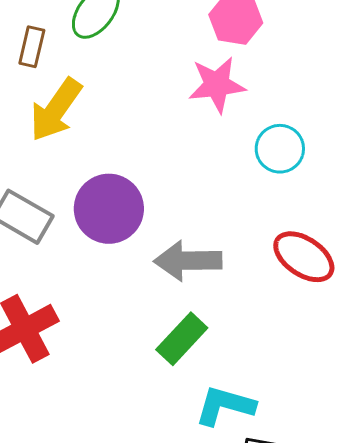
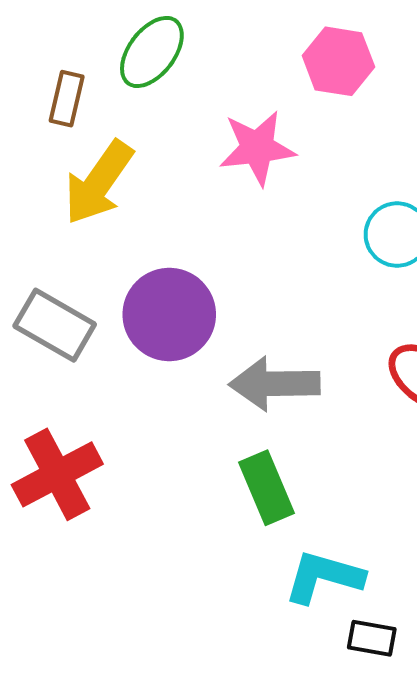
pink star: (217, 85) -> (257, 148), moved
green rectangle: (182, 339) -> (267, 488), turned -66

